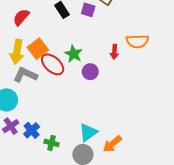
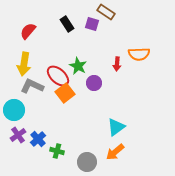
orange square: (38, 49) -> (65, 93), moved
cyan triangle: (88, 132) -> (116, 127), moved

